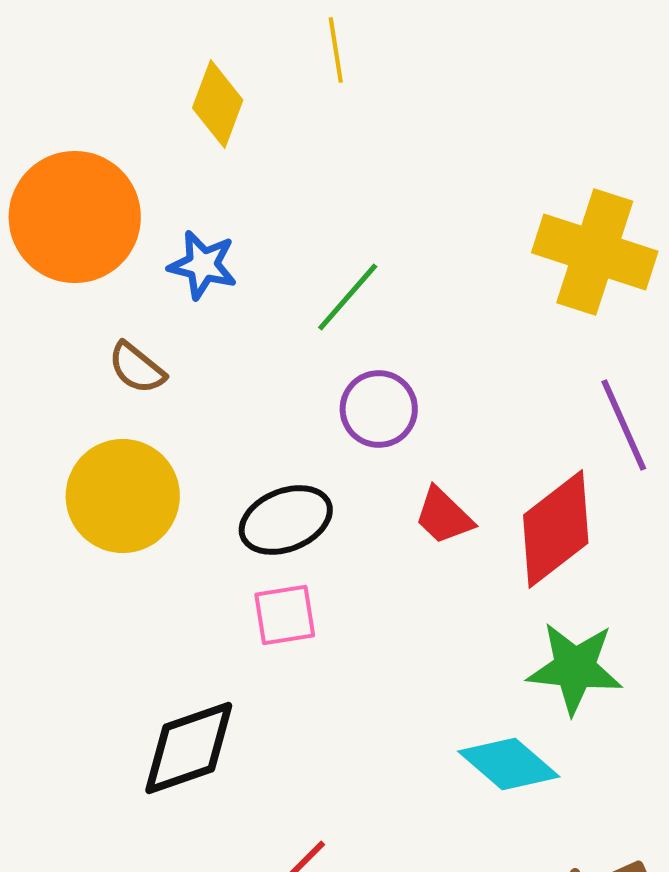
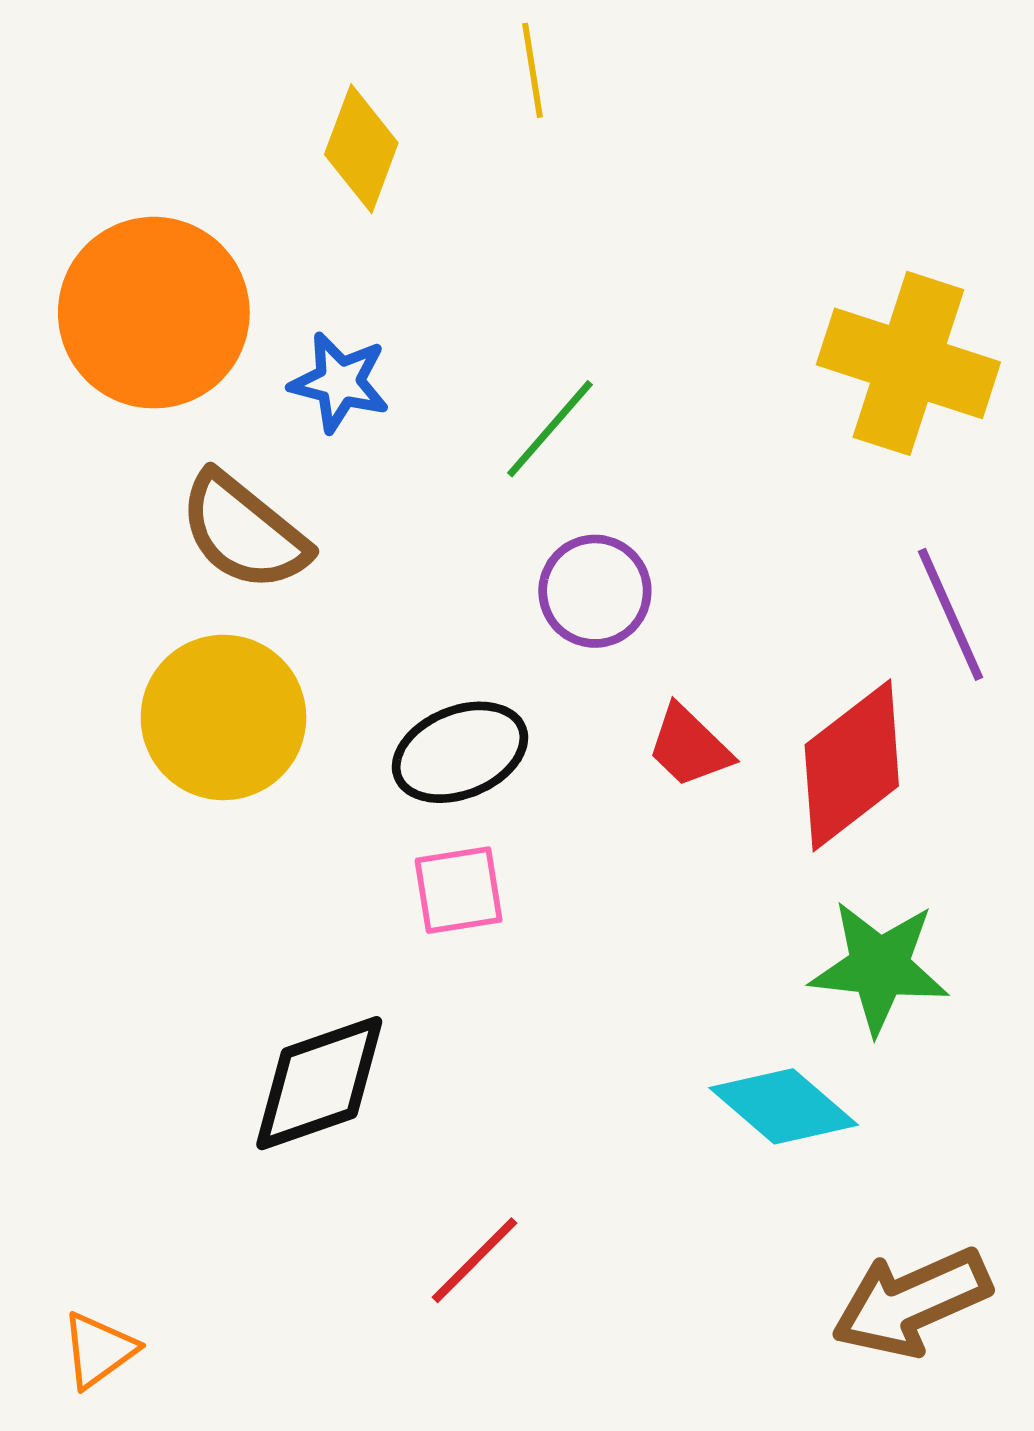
brown semicircle: (137, 368) -> (244, 532), size x1.6

